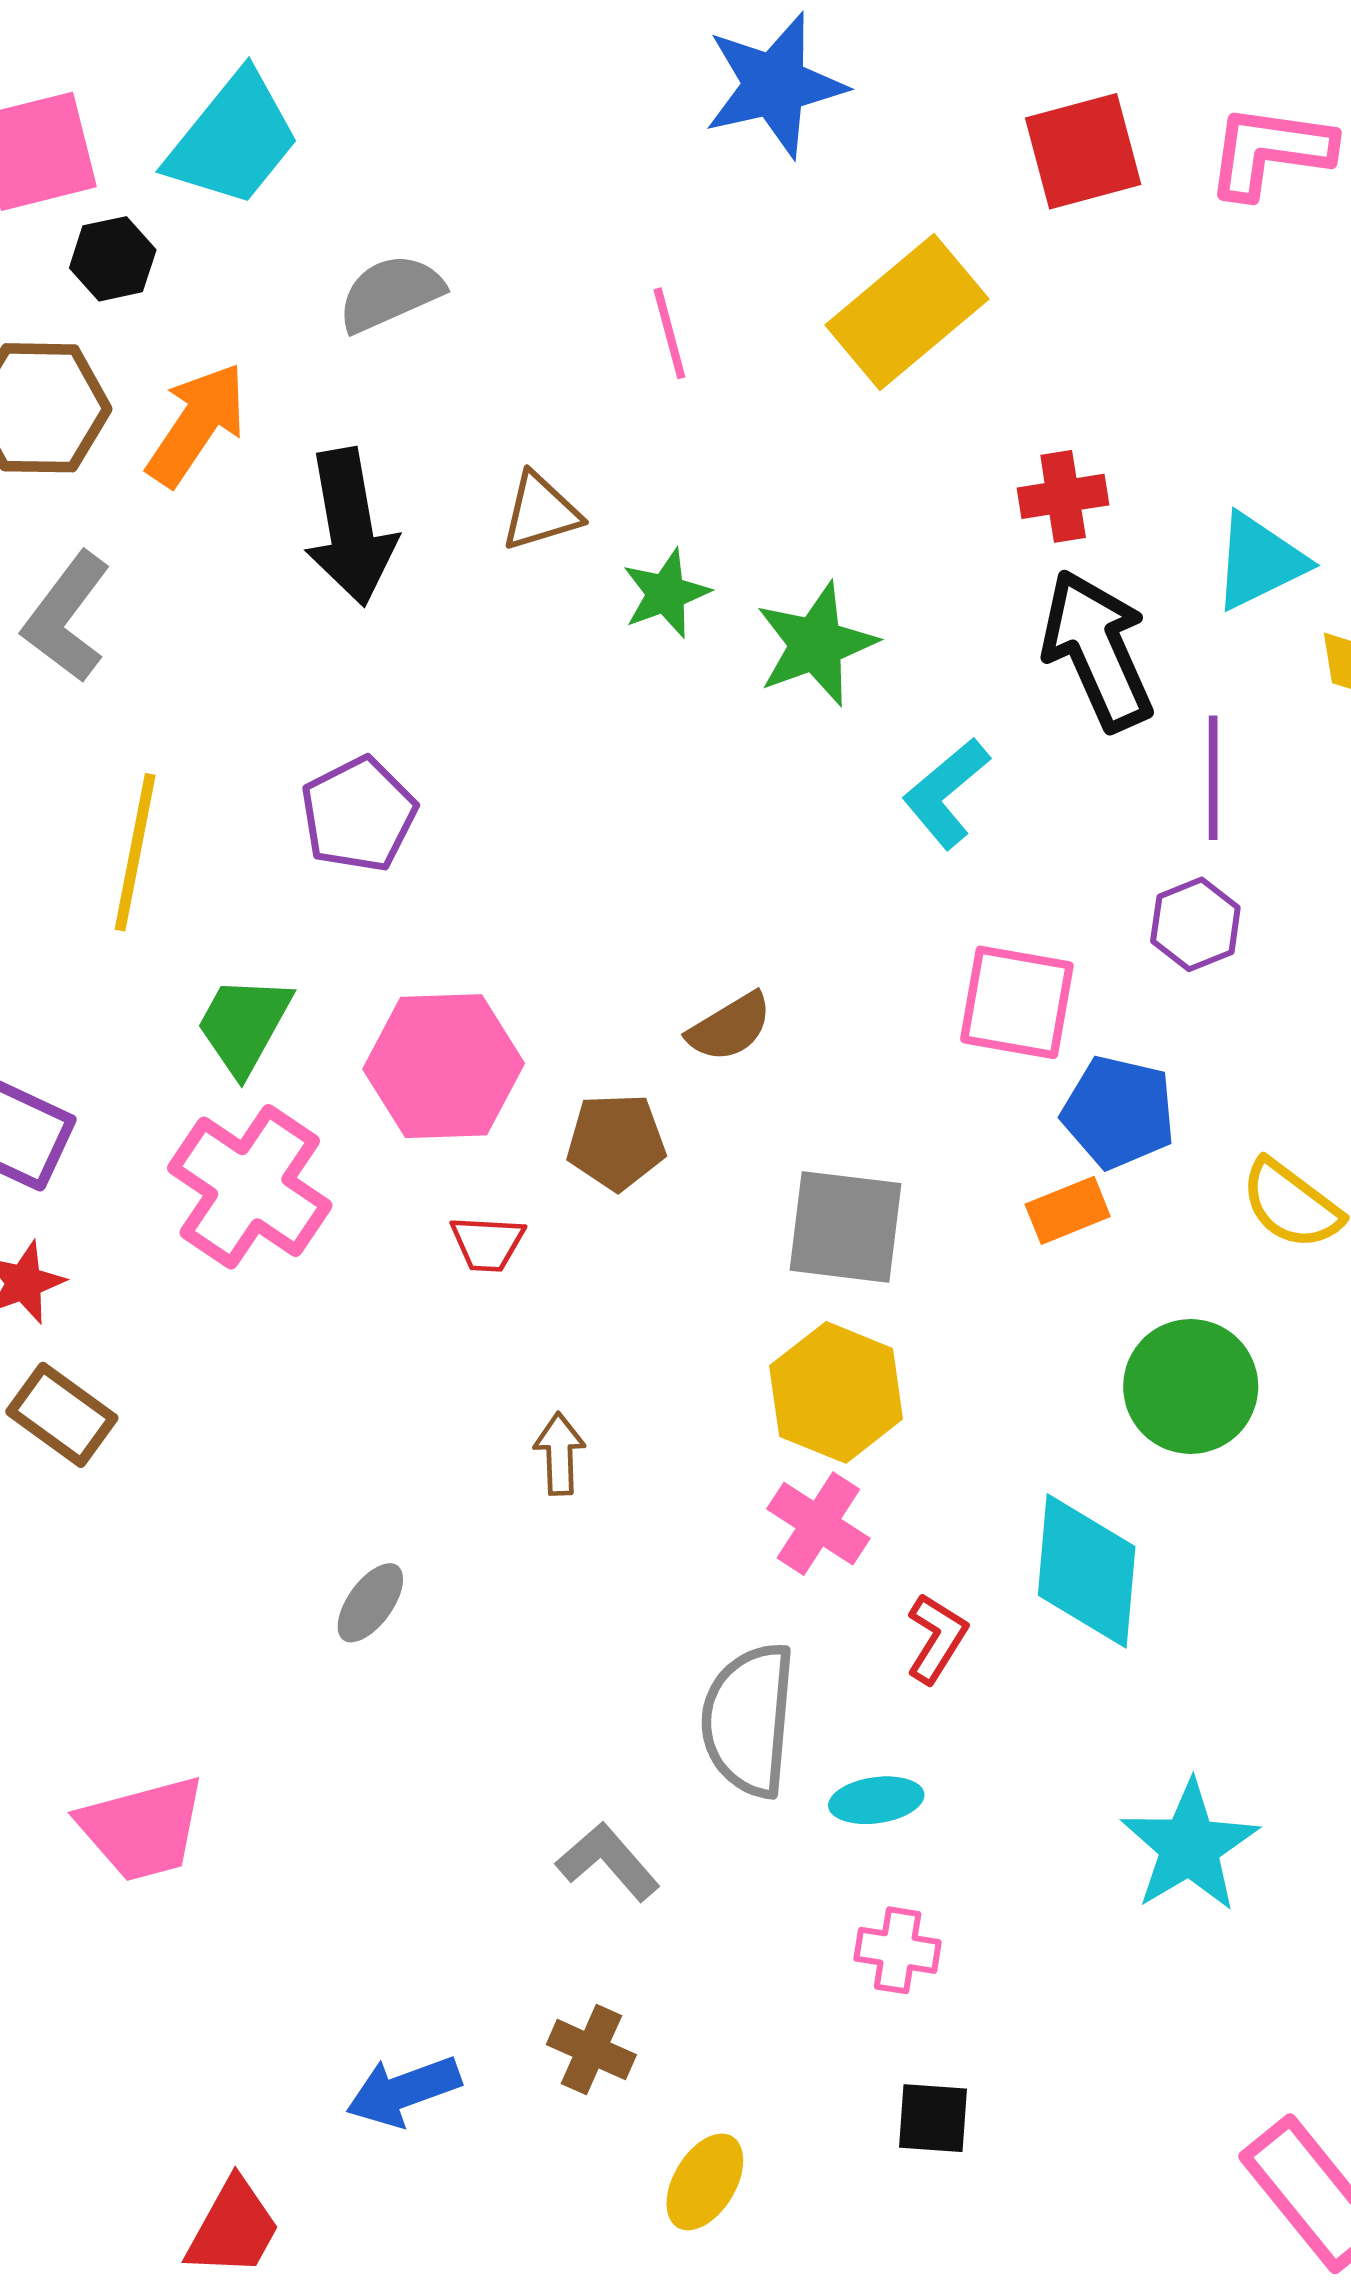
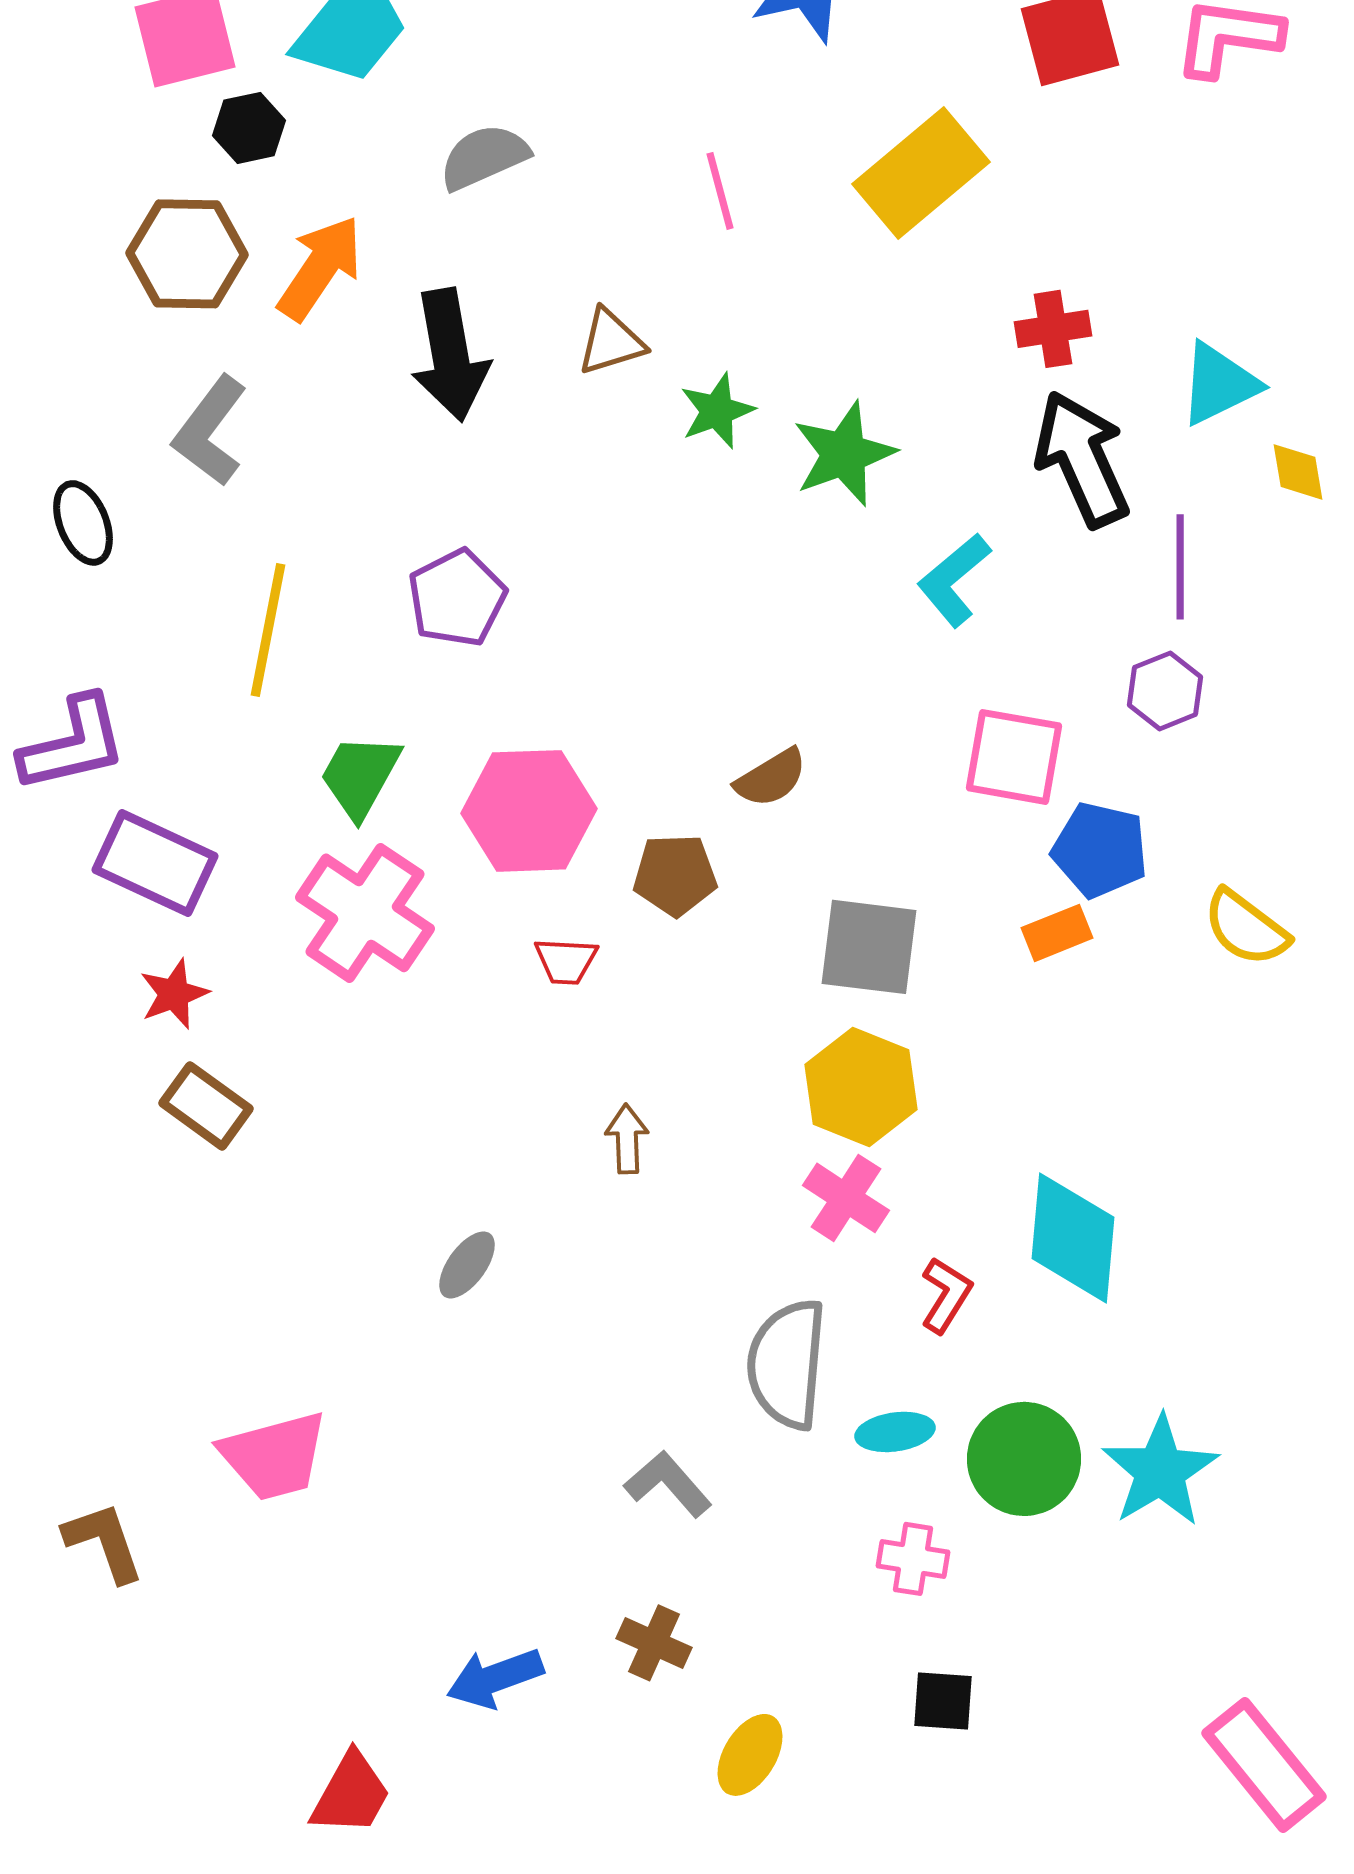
green circle: (1191, 1386) -> (1024, 1459), moved

